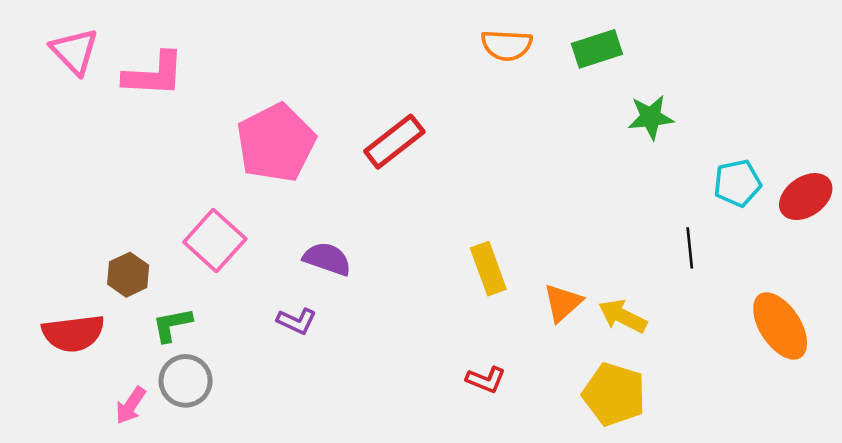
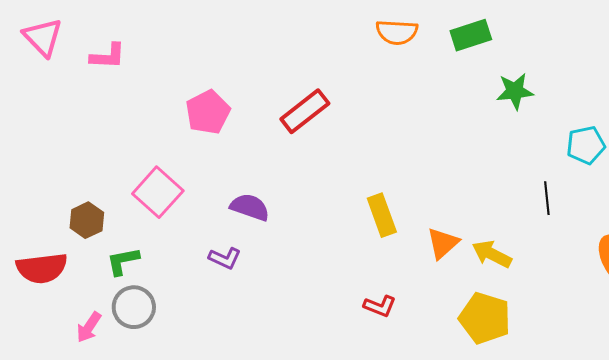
pink L-shape: (154, 74) -> (108, 56), size x0.7
pink pentagon: (276, 143) -> (208, 112), size x0.7

